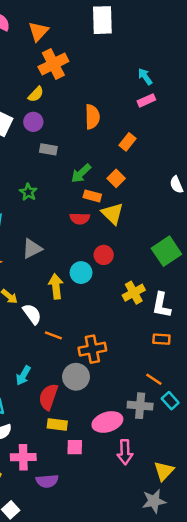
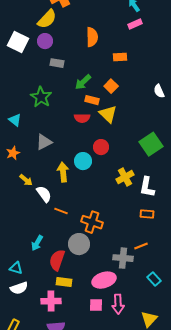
yellow semicircle: (36, 94) -> (47, 19), size x1.5
orange rectangle: (127, 142) -> (120, 57), turned 48
green star: (28, 192) -> (41, 97), size x1.5
orange cross: (92, 349) -> (92, 222), turned 30
orange line: (154, 379) -> (141, 246), turned -56
cyan rectangle: (170, 401) -> (154, 279), moved
gray cross: (140, 406) -> (123, 258), moved
pink square: (75, 447) -> (96, 305), moved
pink cross: (23, 457) -> (51, 301), moved

